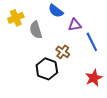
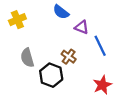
purple triangle: (75, 25) -> (82, 27), turned 32
gray semicircle: (36, 30) -> (27, 58), moved

